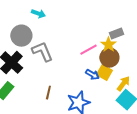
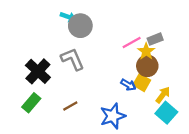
gray circle: (21, 36) -> (80, 26), moved
pink line: (88, 50) -> (132, 42), moved
brown line: (48, 93) -> (70, 106), moved, turned 48

